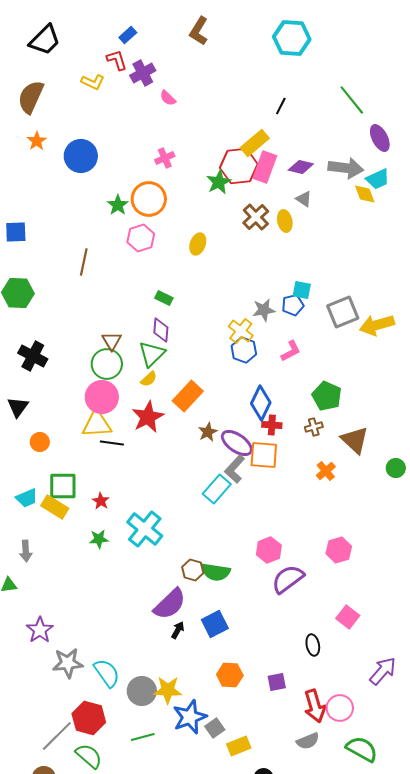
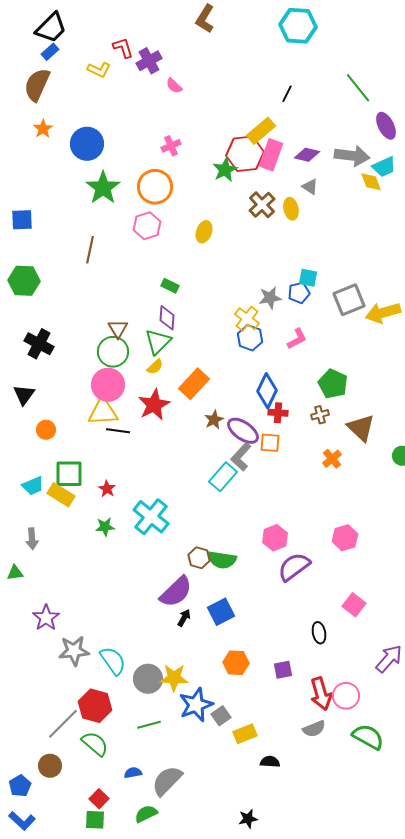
blue rectangle: (128, 35) -> (50, 52), moved
green star: (118, 205) -> (103, 188), moved, size x1.6
orange square: (264, 455) -> (270, 443), size x0.7

